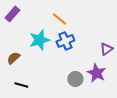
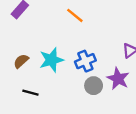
cyan star: (39, 40) -> (51, 60), moved
blue cross: (65, 41) -> (85, 61), moved

